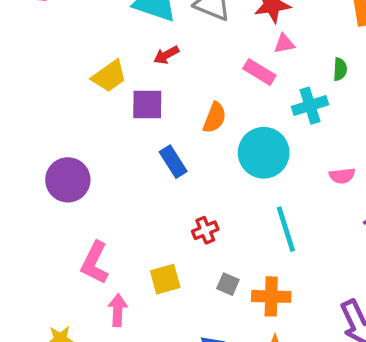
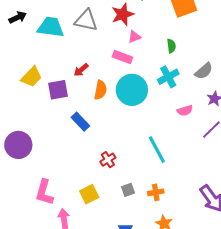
red arrow: (166, 55) -> (81, 70), moved
cyan cross: (310, 106) -> (168, 77), moved
cyan circle: (264, 153) -> (132, 90), moved
gray square: (228, 284) -> (128, 190), turned -32
orange cross: (271, 296) -> (156, 192), size x0.7

